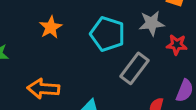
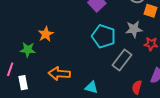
orange star: (51, 27) -> (46, 34), moved

